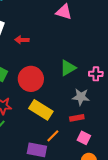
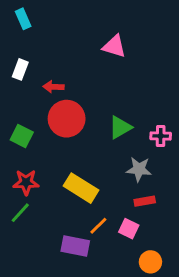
red circle: (31, 79) -> (67, 119), moved
red rectangle: (77, 118) -> (145, 201), moved
pink square: (84, 138) -> (129, 229), moved

